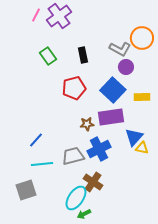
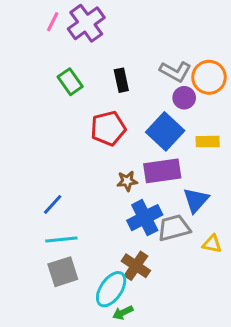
orange circle: (142, 38) -> (209, 77), moved
yellow triangle: (142, 148) -> (212, 244), moved
gray trapezoid: (73, 156) -> (174, 228), moved
gray square: (26, 190) -> (63, 272), moved

